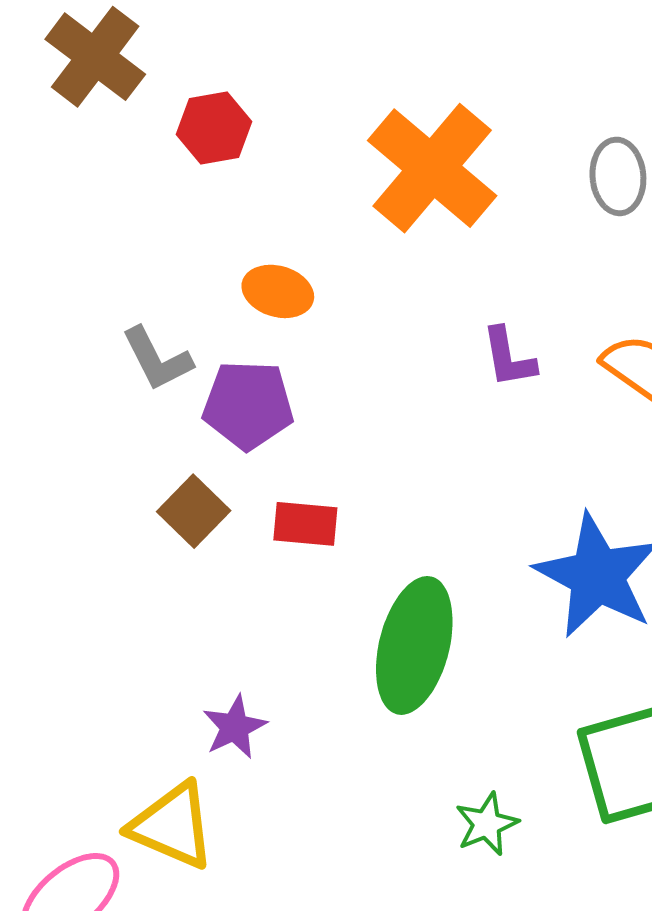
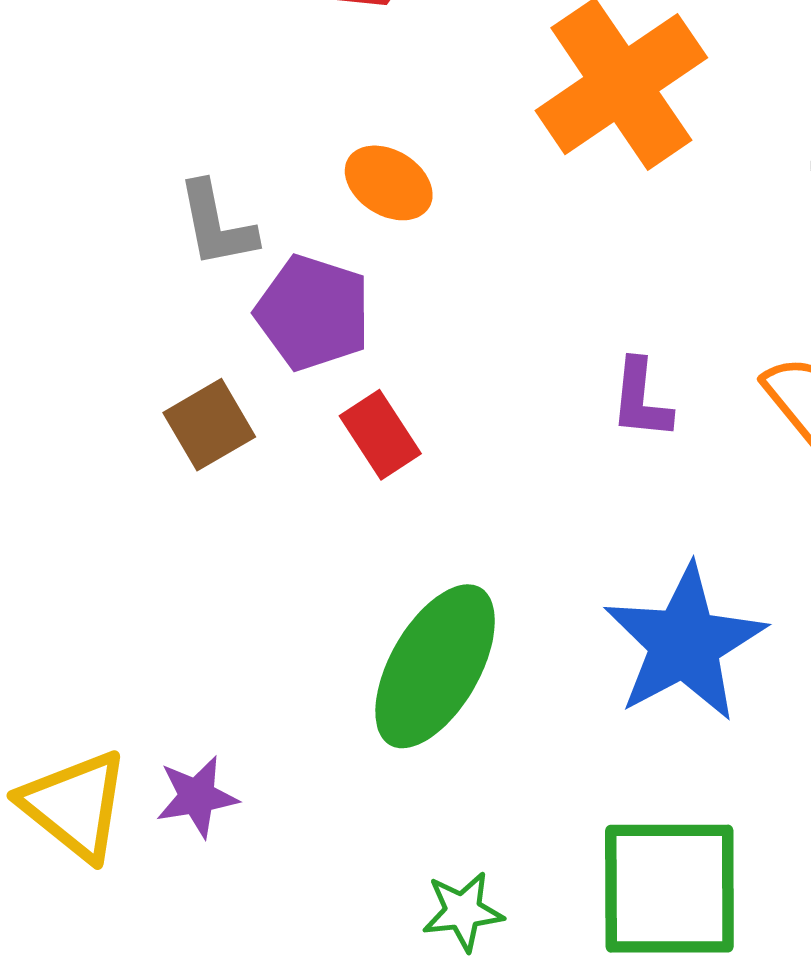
purple L-shape: (509, 357) -> (641, 399), moved
red rectangle: (305, 524) -> (380, 435), moved, turned 36
purple star: (235, 727) -> (197, 797), moved

